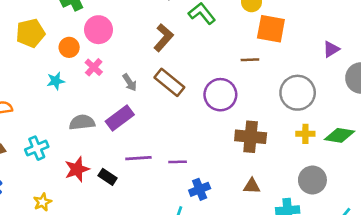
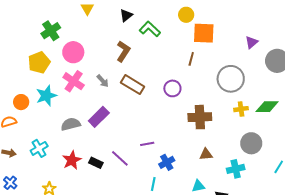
yellow pentagon: (30, 33) -> (39, 62), moved
orange circle: (69, 47) -> (21, 102), moved
brown line: (250, 60) -> (191, 59), turned -64
pink cross: (94, 67) -> (74, 81), size x1.5
cyan star: (56, 81) -> (46, 96), size x1.5
gray arrow: (130, 82) -> (103, 81), moved
purple circle: (220, 95) -> (172, 88), size x0.7
purple line: (138, 158) -> (120, 158), moved, turned 54

